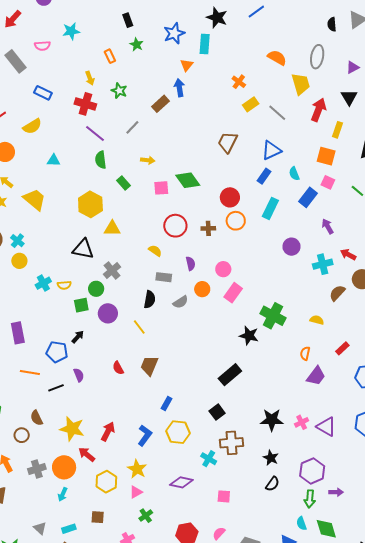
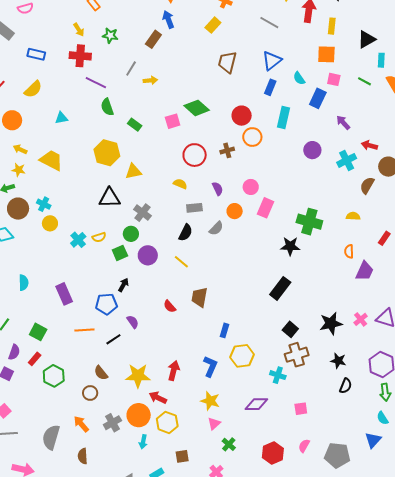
yellow rectangle: (251, 104) -> (213, 25), moved
yellow arrow: (148, 160) -> (150, 80), moved
black semicircle: (150, 299) -> (185, 233), turned 30
black square: (217, 412) -> (290, 329), moved
yellow hexagon: (106, 482) -> (167, 422), moved

